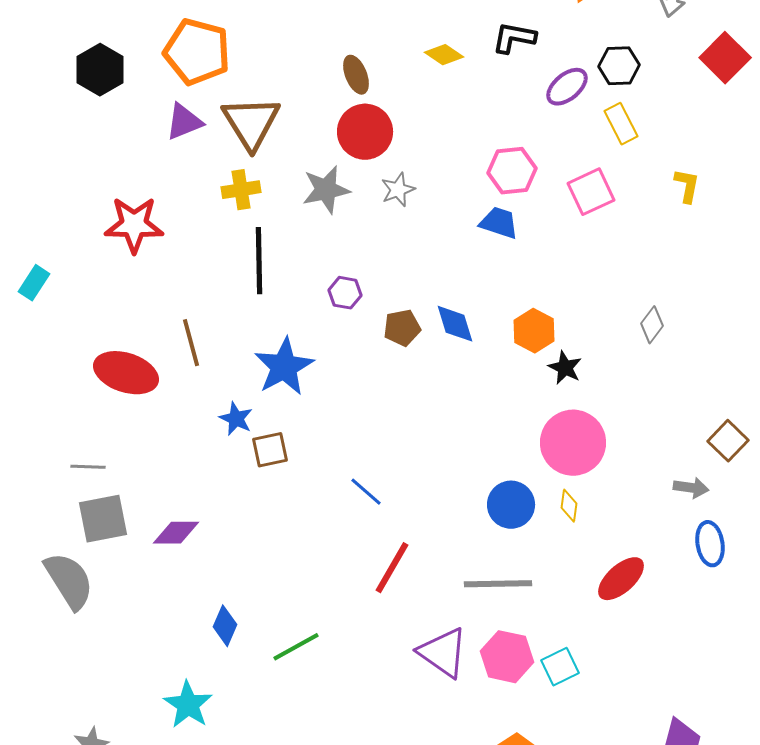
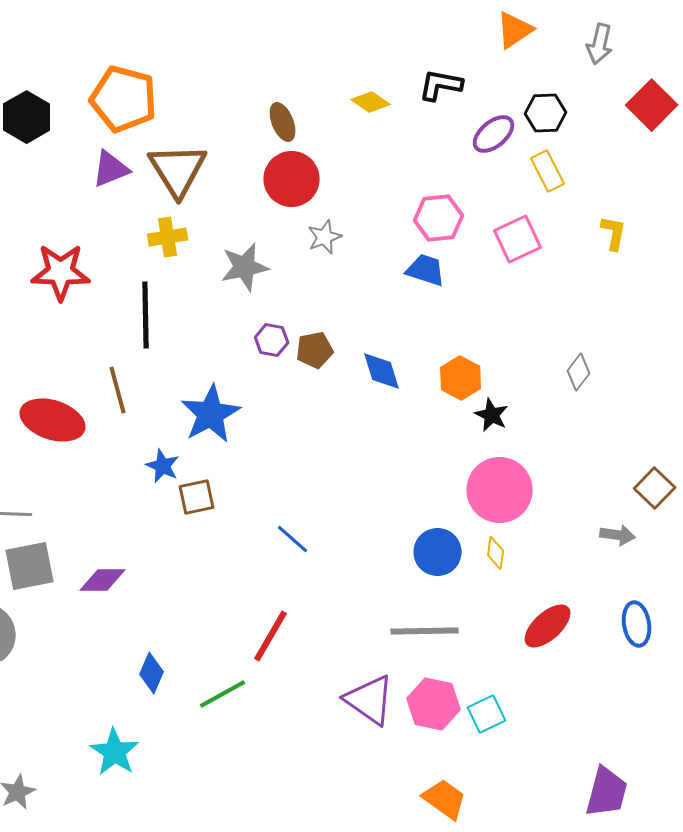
gray star: (326, 190) -> (245, 267), moved
black line: (259, 261) -> (146, 315), moved
brown pentagon: (402, 328) -> (315, 350), moved
blue ellipse: (710, 544) -> (637, 624), moved
red line: (392, 568) -> (271, 636), moved

